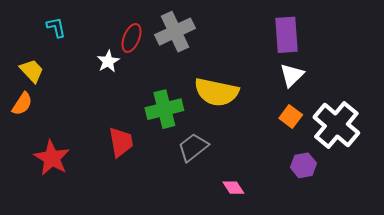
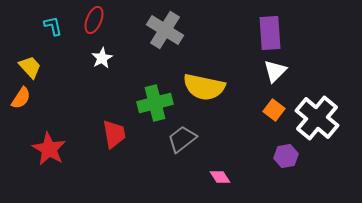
gray cross: (175, 32) -> (165, 30), turned -33
red ellipse: (131, 38) -> (94, 20), moved

